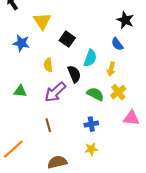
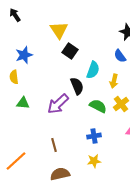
yellow triangle: (42, 21) -> (59, 30), moved
blue star: (21, 43) -> (24, 55), turned -30
yellow semicircle: (48, 65) -> (14, 77), moved
brown line: (48, 125) -> (54, 145), moved

